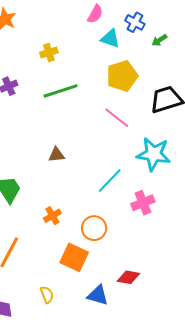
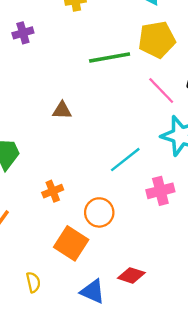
green line: (61, 91) -> (110, 58), moved
pink line: (117, 118) -> (161, 91), moved
brown triangle: (56, 155) -> (62, 110), moved

